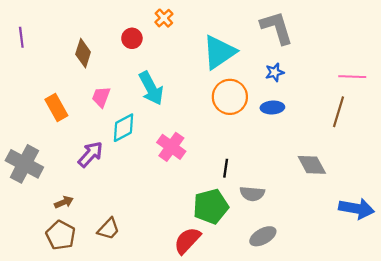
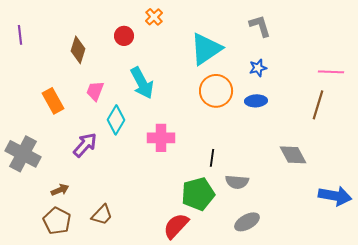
gray L-shape: (277, 28) -> (260, 26), size x0.7
cyan diamond: (123, 128) -> (116, 120), turned -32
pink cross: (171, 147) -> (161, 138), turned -36

